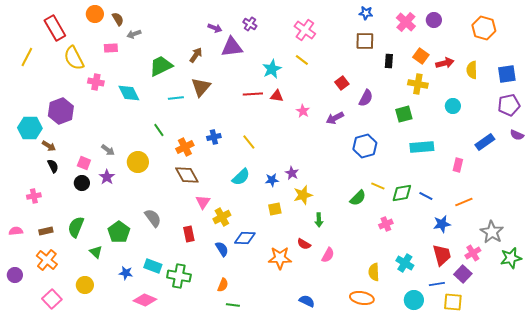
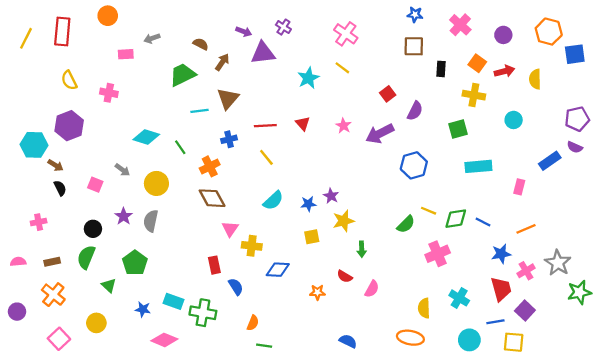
brown semicircle: (118, 19) -> (201, 44), moved, turned -32
purple circle: (434, 20) -> (503, 35), moved
red rectangle: (55, 28) -> (62, 32), turned 35
yellow line: (27, 57) -> (26, 38), moved
yellow semicircle: (74, 58) -> (69, 80), moved, size x0.7
blue square: (507, 74) -> (575, 54), moved
cyan diamond: (129, 93) -> (146, 137), moved, turned -45
red line: (253, 94) -> (265, 126), moved
red triangle: (277, 96) -> (303, 123), moved, turned 40
purple arrow: (335, 118) -> (380, 134), size x1.4
purple semicircle: (517, 135) -> (575, 147), moved
blue cross: (214, 137) -> (229, 139), moved
yellow line: (249, 142) -> (266, 157), moved
purple star: (107, 177) -> (124, 216), moved
black circle: (82, 183) -> (93, 229), moved
yellow cross: (222, 217) -> (252, 246), turned 36
gray semicircle: (153, 218) -> (151, 221), moved, turned -132
pink cross: (386, 224) -> (438, 254), size x1.5
blue semicircle: (222, 249) -> (236, 287), moved
pink cross: (473, 253) -> (526, 271), moved
orange star: (280, 258) -> (317, 292), size x0.6

